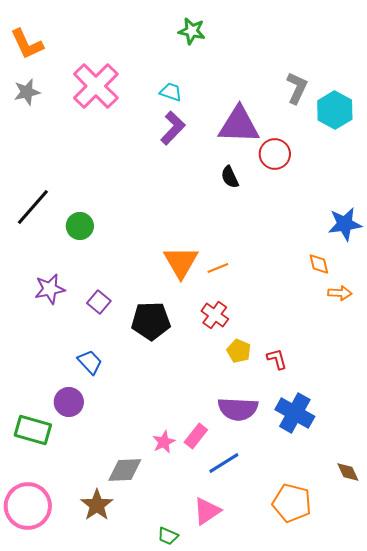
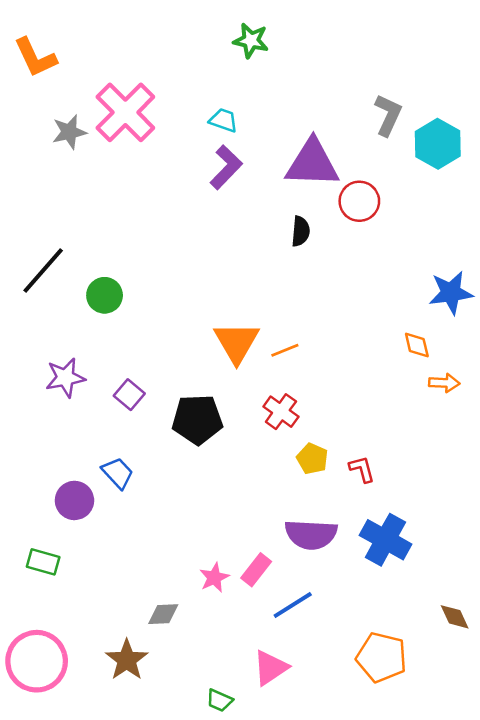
gray star: (27, 92) -> (69, 132), moved
black semicircle: (230, 177) -> (301, 231), turned -150
purple circle: (69, 402) -> (74, 500), moved
green rectangle: (33, 430) -> (43, 562), size x0.7
gray diamond: (125, 470) -> (163, 614), size x0.7

